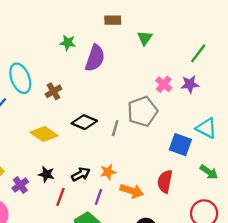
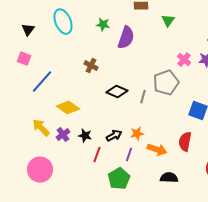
cyan ellipse: (20, 78) -> (63, 22), moved
brown cross: (53, 91) -> (91, 66), turned -32
yellow diamond: (44, 134) -> (68, 108), moved
purple cross: (20, 185) -> (63, 135), moved

